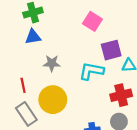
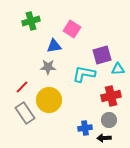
pink square: (92, 21) -> (72, 29), moved
blue triangle: (33, 37) -> (54, 46), moved
red line: (23, 85) -> (22, 87), turned 56

